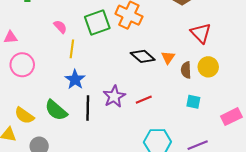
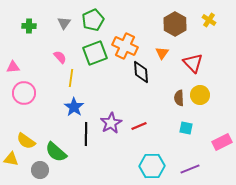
black diamond: (143, 56) -> (141, 72), moved, turned 45
orange triangle: (168, 57) -> (162, 53), moved
green semicircle: (56, 110) -> (56, 152), moved

